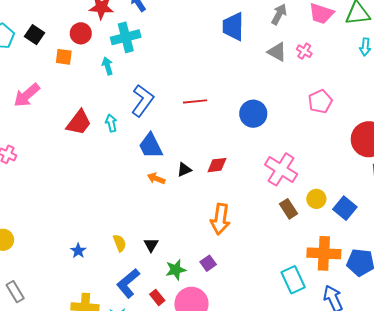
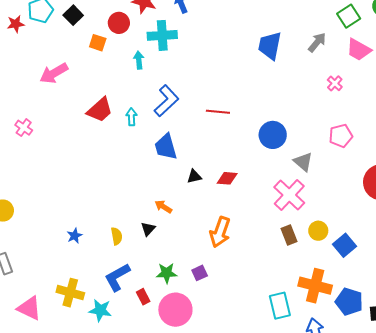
gray triangle: (277, 52) -> (303, 162), moved
orange arrow: (156, 178) -> (163, 207), moved
black triangle: (151, 245) -> (148, 229), moved

